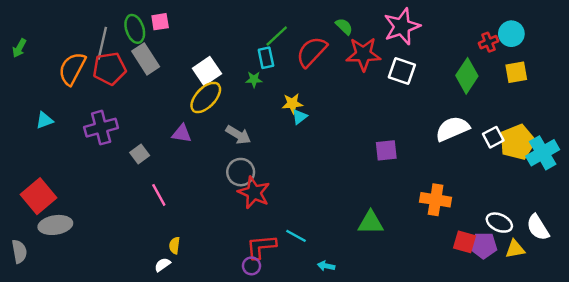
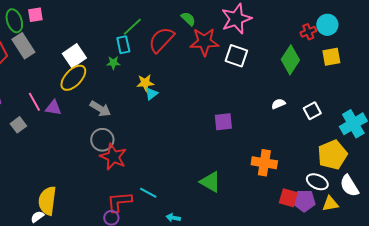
white semicircle: (452, 129) -> (278, 104), size x0.5
yellow pentagon: (517, 142) -> (332, 155), moved
pink line: (159, 195) -> (34, 102), moved
green triangle: (371, 223) -> (210, 182), turned 30
yellow semicircle: (174, 245) -> (47, 201), size x2.0

